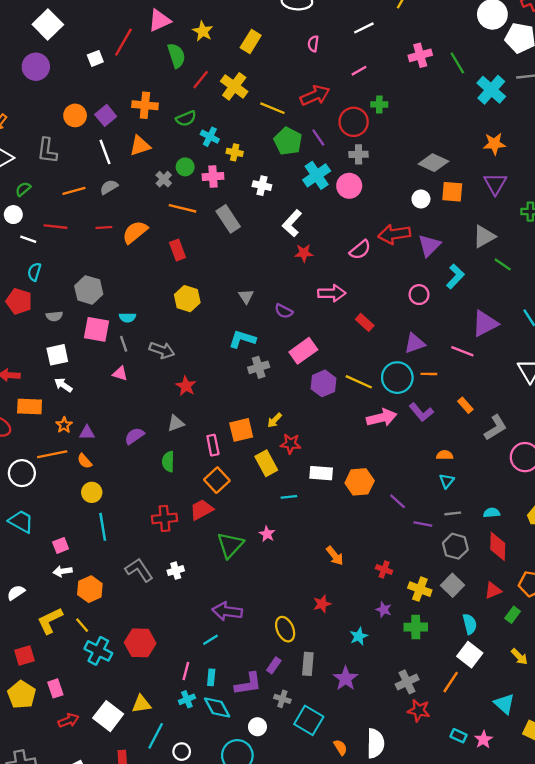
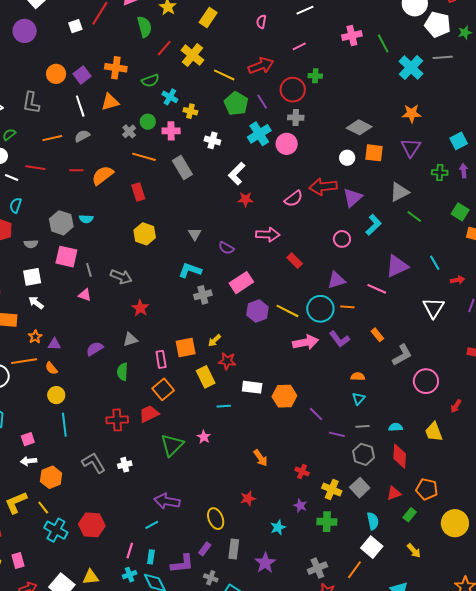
cyan semicircle: (127, 318) -> (86, 219), moved

